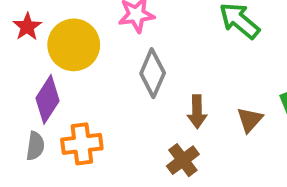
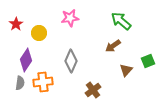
yellow circle: (74, 45) -> (39, 33), size x0.6
gray diamond: (153, 73) -> (71, 61), moved
brown arrow: (197, 112) -> (113, 46), moved, turned 56

